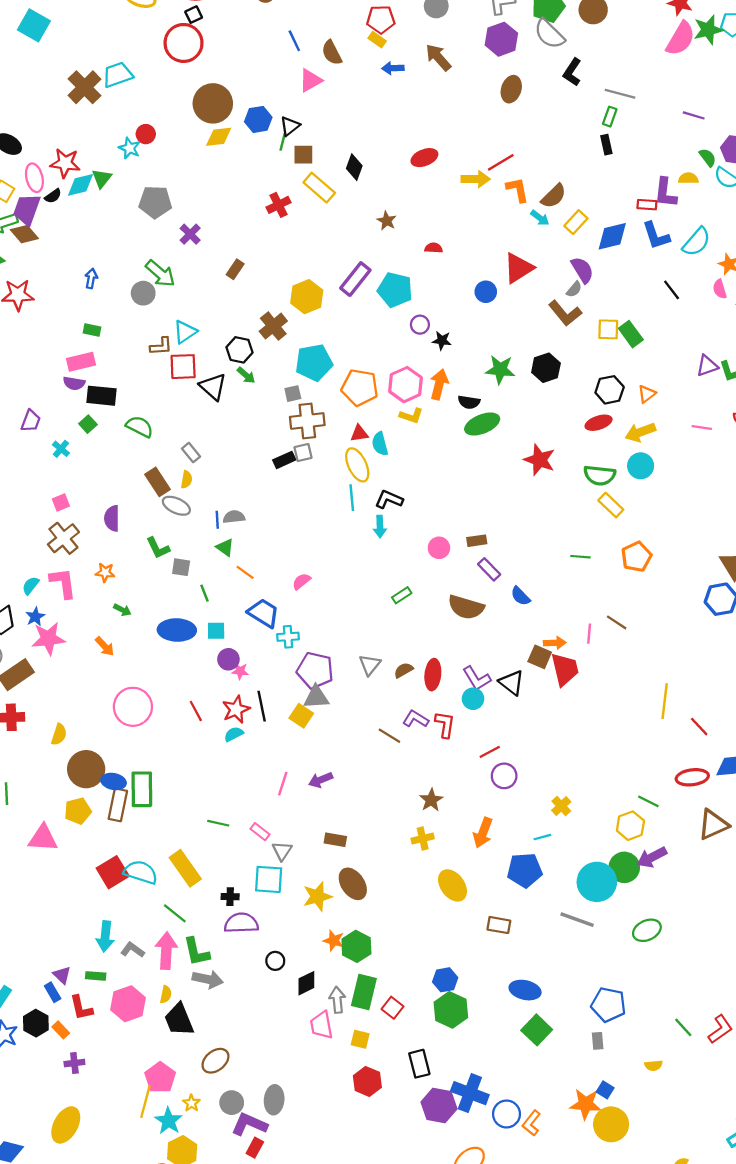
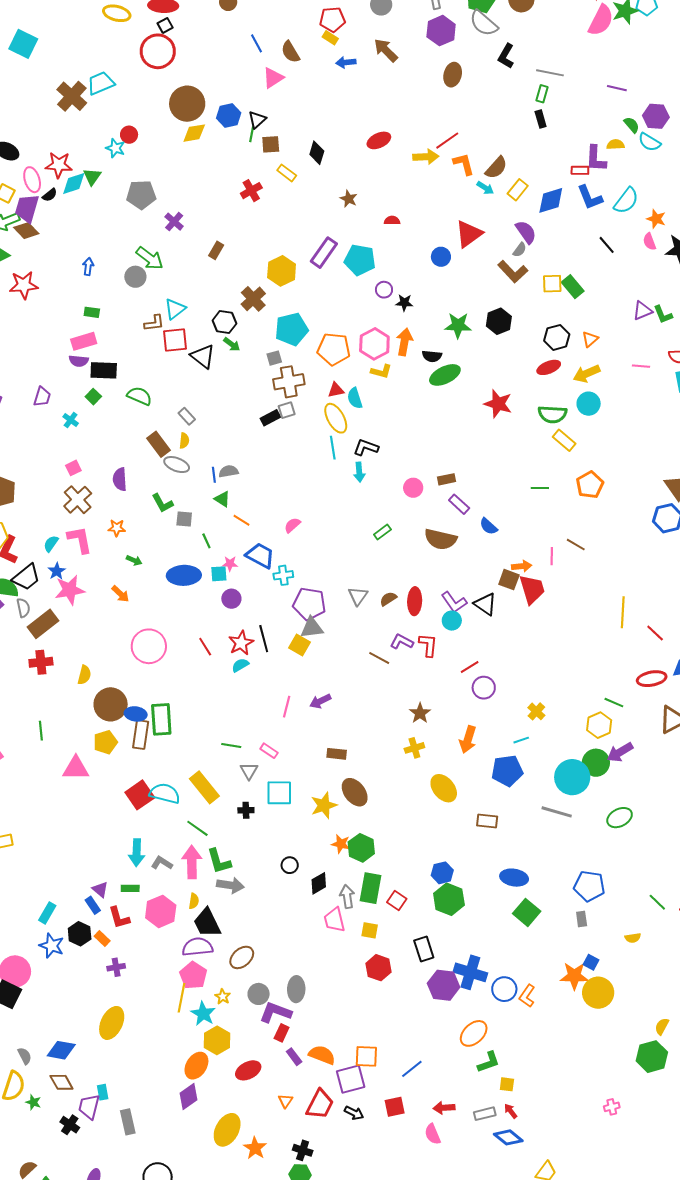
yellow rectangle: (319, 188) -> (287, 173), size x0.7
pink star: (240, 671) -> (230, 564), moved
gray triangle: (282, 851) -> (249, 771), moved
purple semicircle: (241, 923) -> (197, 947), moved

